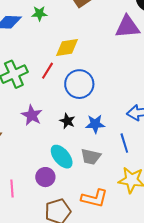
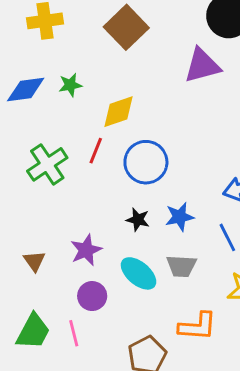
green star: (39, 13) -> (70, 85), moved
purple star: (32, 115) -> (86, 250), moved, turned 30
purple circle: (45, 177) -> (92, 296), moved

